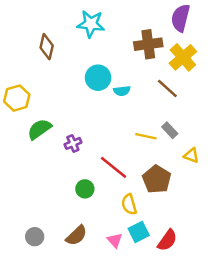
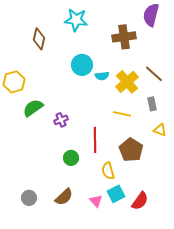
yellow cross: (183, 57) -> (127, 82), moved
brown line: (167, 88) -> (154, 74), moved
gray rectangle: (170, 130) -> (152, 104), moved, turned 32
red line: (114, 167) -> (95, 140), turned 50

